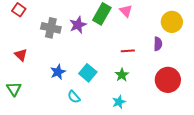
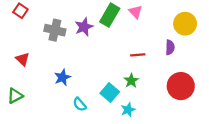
cyan square: (88, 73) -> (110, 93), moved
green triangle: (14, 89) -> (15, 96), turned 35

